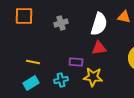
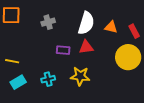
orange triangle: (124, 17) -> (111, 27), moved
yellow line: (33, 62) -> (12, 61), moved
purple rectangle: (76, 62) -> (63, 50), moved

